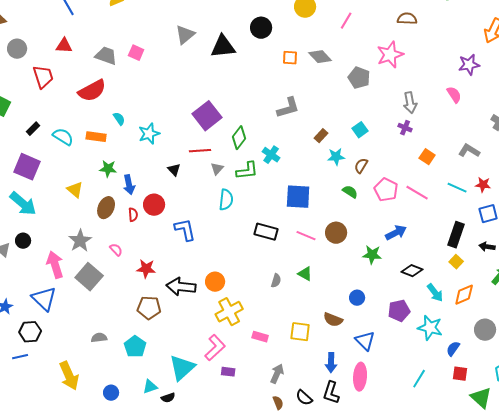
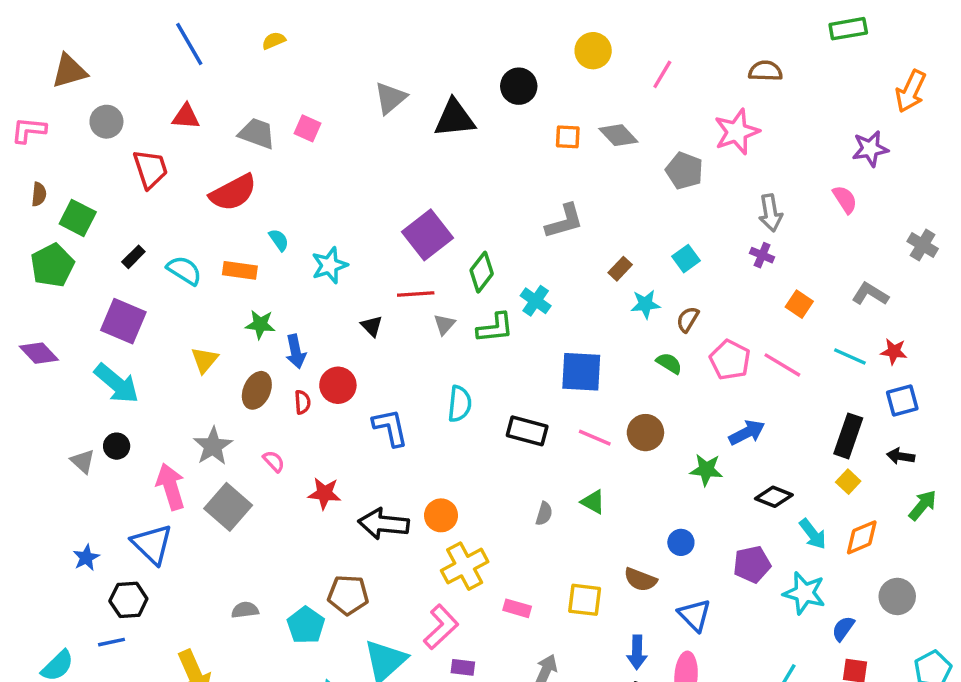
yellow triangle: (75, 190) -> (204, 360), turned 30
cyan semicircle: (226, 200) -> (460, 404), moved
brown pentagon: (149, 308) -> (348, 595), moved

